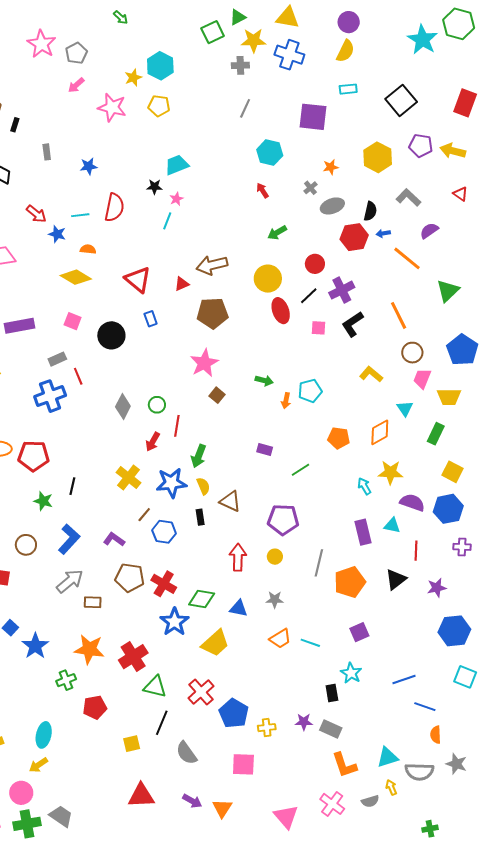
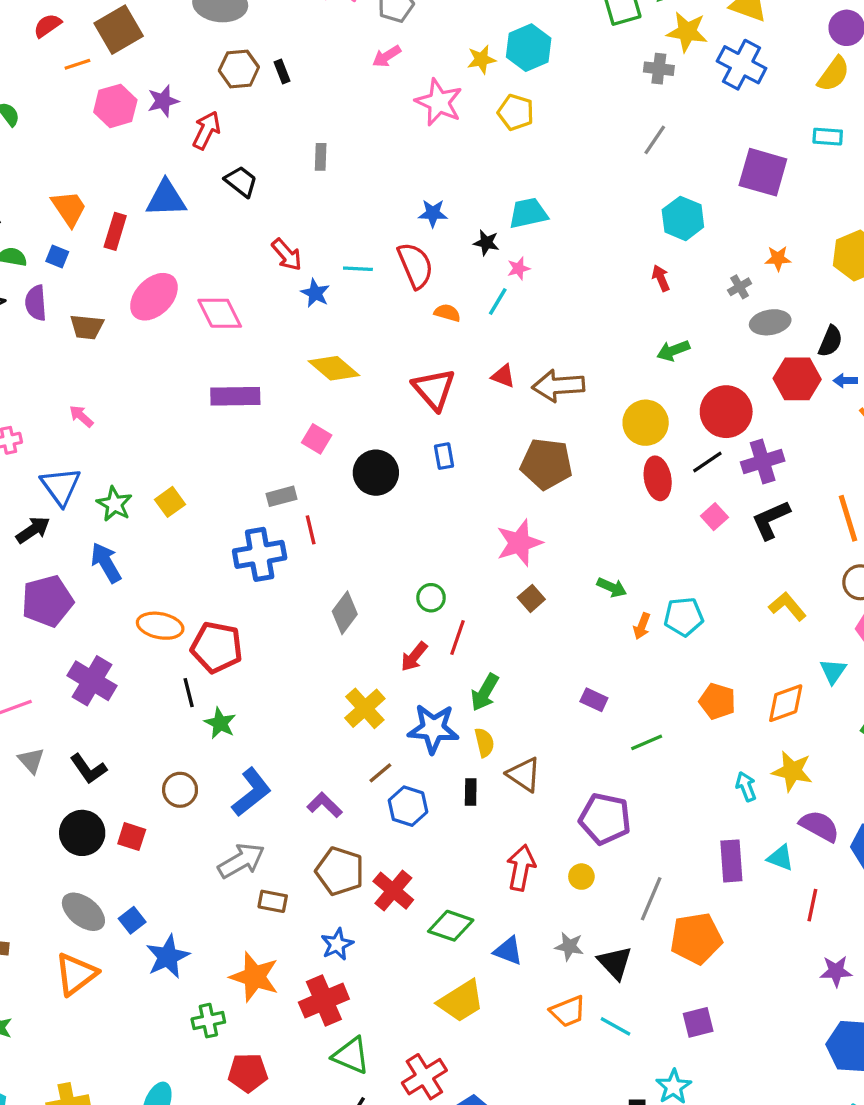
black rectangle: (15, 125) -> (282, 71), moved, turned -48
blue star: (89, 166) -> (433, 213), moved
red semicircle: (114, 207) -> (415, 265), turned -44
orange semicircle: (88, 249) -> (447, 313), moved
red circle: (315, 264) -> (726, 412), size x1.6
red triangle: (182, 284) -> (503, 376), moved, turned 35
purple rectangle: (20, 326) -> (235, 396), moved
pink square: (318, 328) -> (714, 517), turned 35
gray diamond: (123, 407) -> (345, 613), moved
black line: (72, 486) -> (189, 693), moved, turned -36
black triangle: (396, 579) -> (615, 963), moved, turned -45
blue star: (174, 622) -> (337, 944), moved, size x0.7

